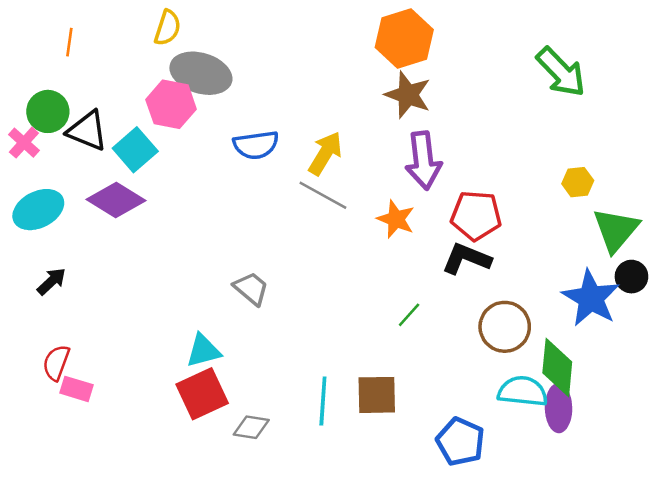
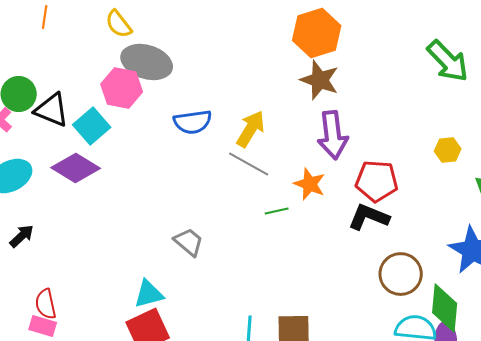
yellow semicircle: (167, 28) -> (119, 24), turned 124
orange line: (69, 42) -> (45, 17), moved
yellow hexagon: (578, 182) -> (448, 150), moved
green line: (409, 315) -> (277, 211), moved, turned 35
red semicircle: (56, 363) -> (46, 304), moved, turned -32

